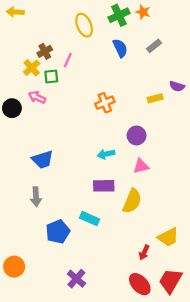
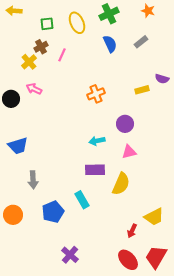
orange star: (143, 12) -> (148, 11), moved
green square: (51, 76) -> (47, 24), moved
blue trapezoid: (43, 160) -> (18, 146), moved
cyan rectangle: (90, 219) -> (82, 200), turned 36
orange circle: (14, 267) -> (13, 215), moved

